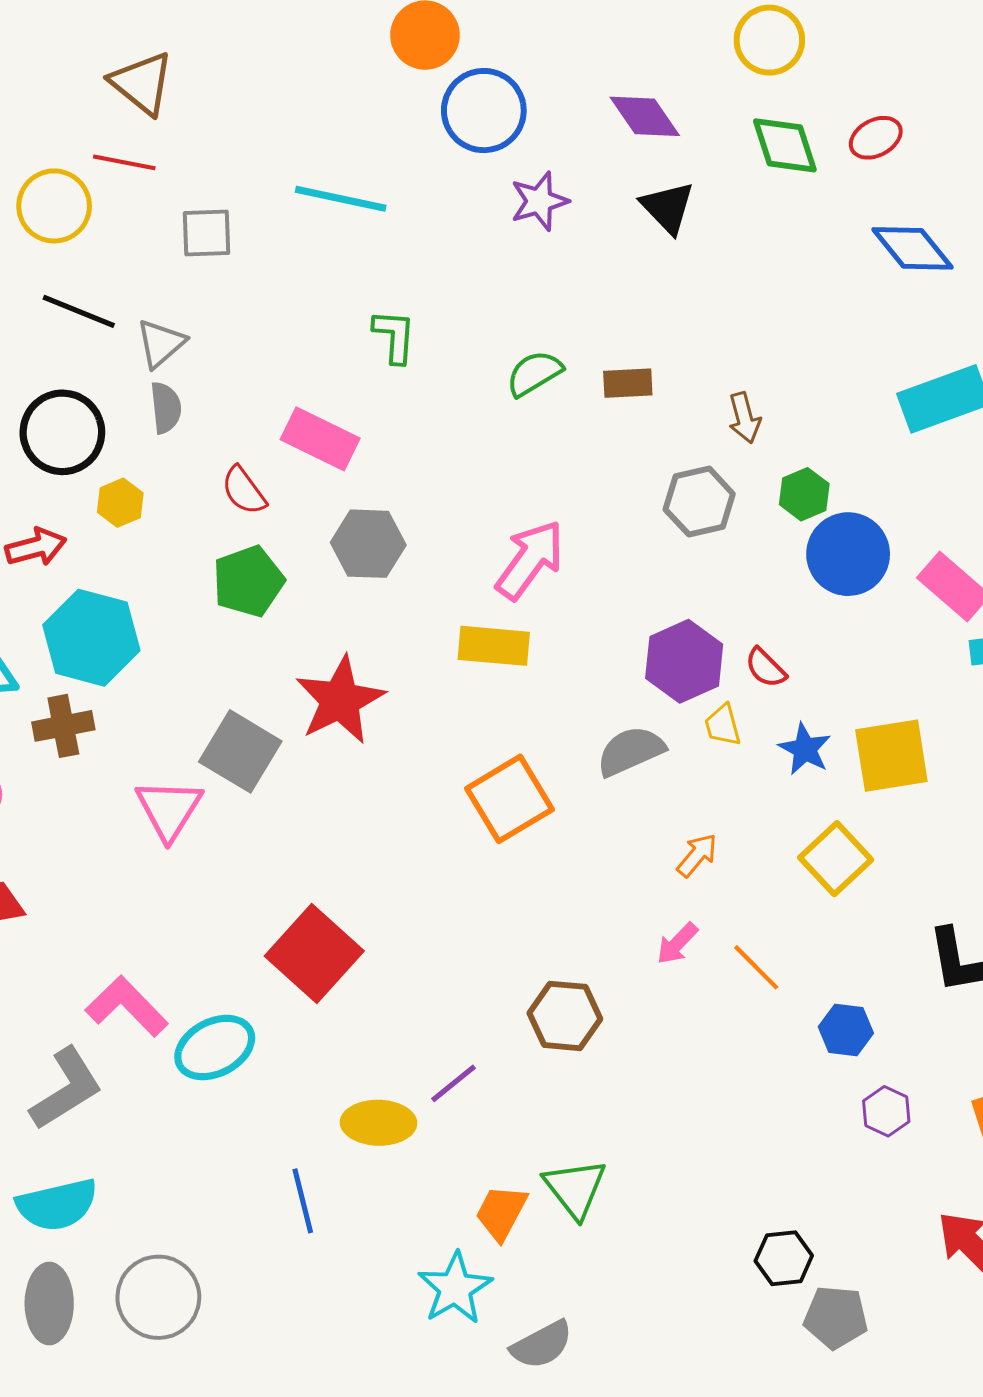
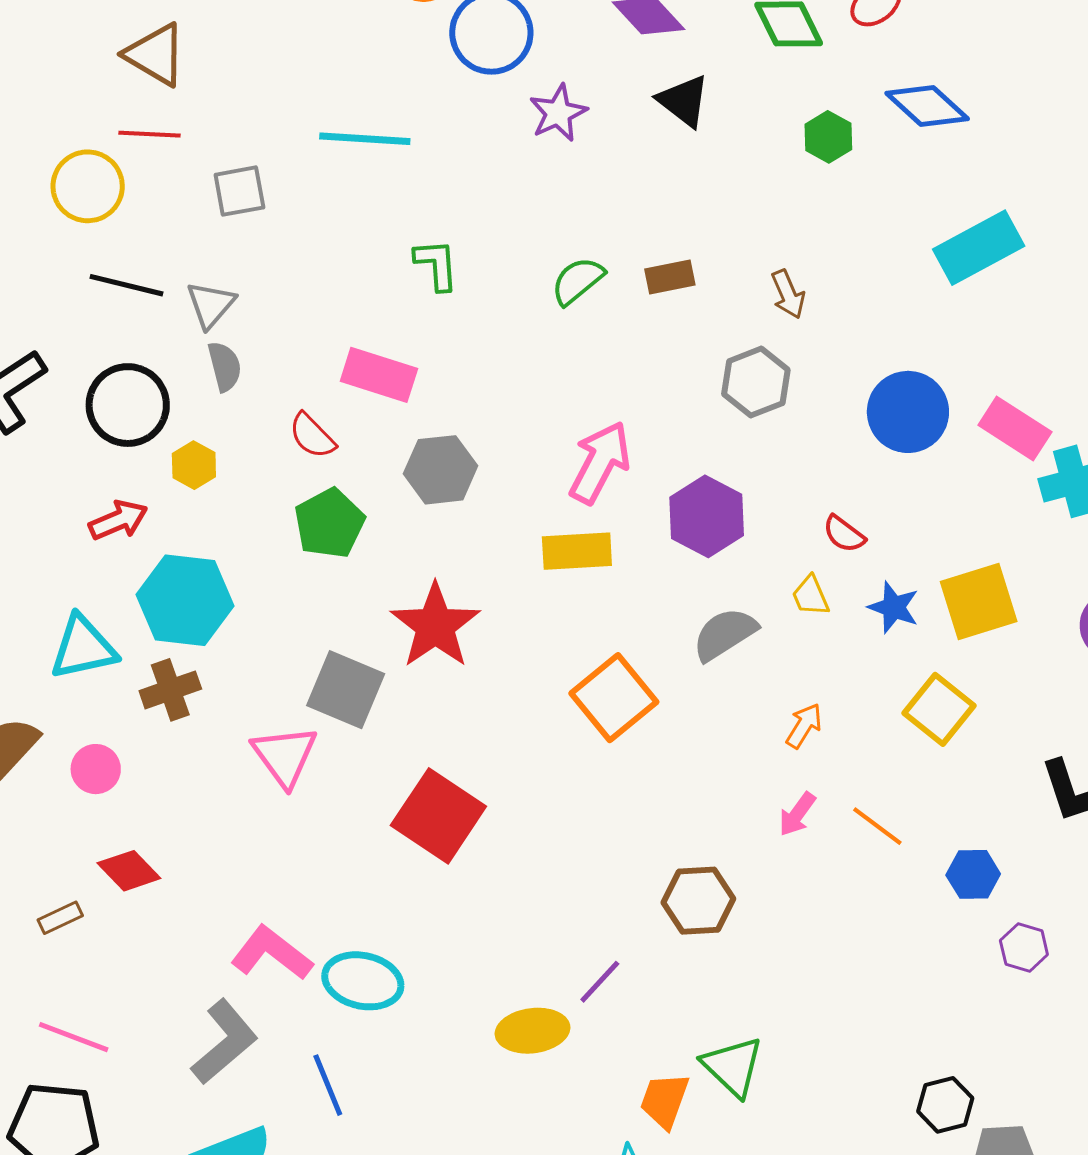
green hexagon: (804, 494) -> (828, 137), moved
purple hexagon: (684, 661) -> (707, 516), moved
red square: (314, 953) -> (438, 816), moved
cyan ellipse: (215, 1048) -> (363, 981), turned 48
blue line: (303, 1201) -> (328, 1085), moved

